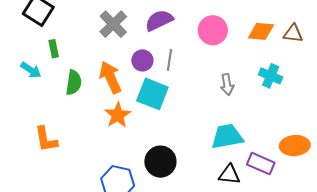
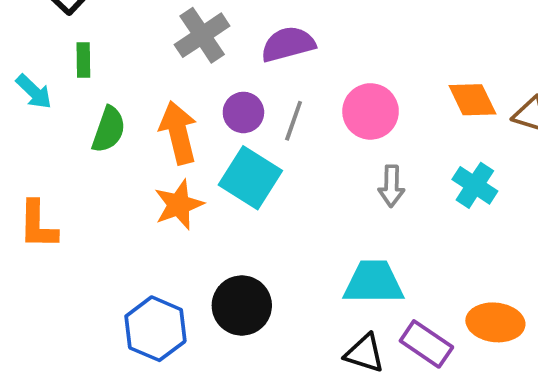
pink circle: (213, 30) -> (371, 111), moved
orange diamond: (261, 31) -> (472, 100), turned 48

